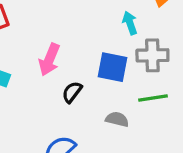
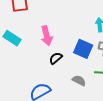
pink arrow: (49, 60) -> (47, 36), turned -48

